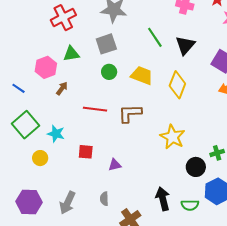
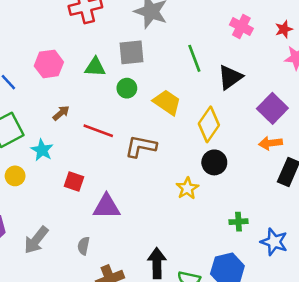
green triangle: (71, 54) -> (95, 67), moved
brown arrow: (62, 88) -> (61, 113), moved
yellow star: (172, 137) -> (187, 188), size x0.7
purple triangle: (115, 165) -> (107, 207), size x1.6
black circle: (196, 167) -> (214, 162), moved

